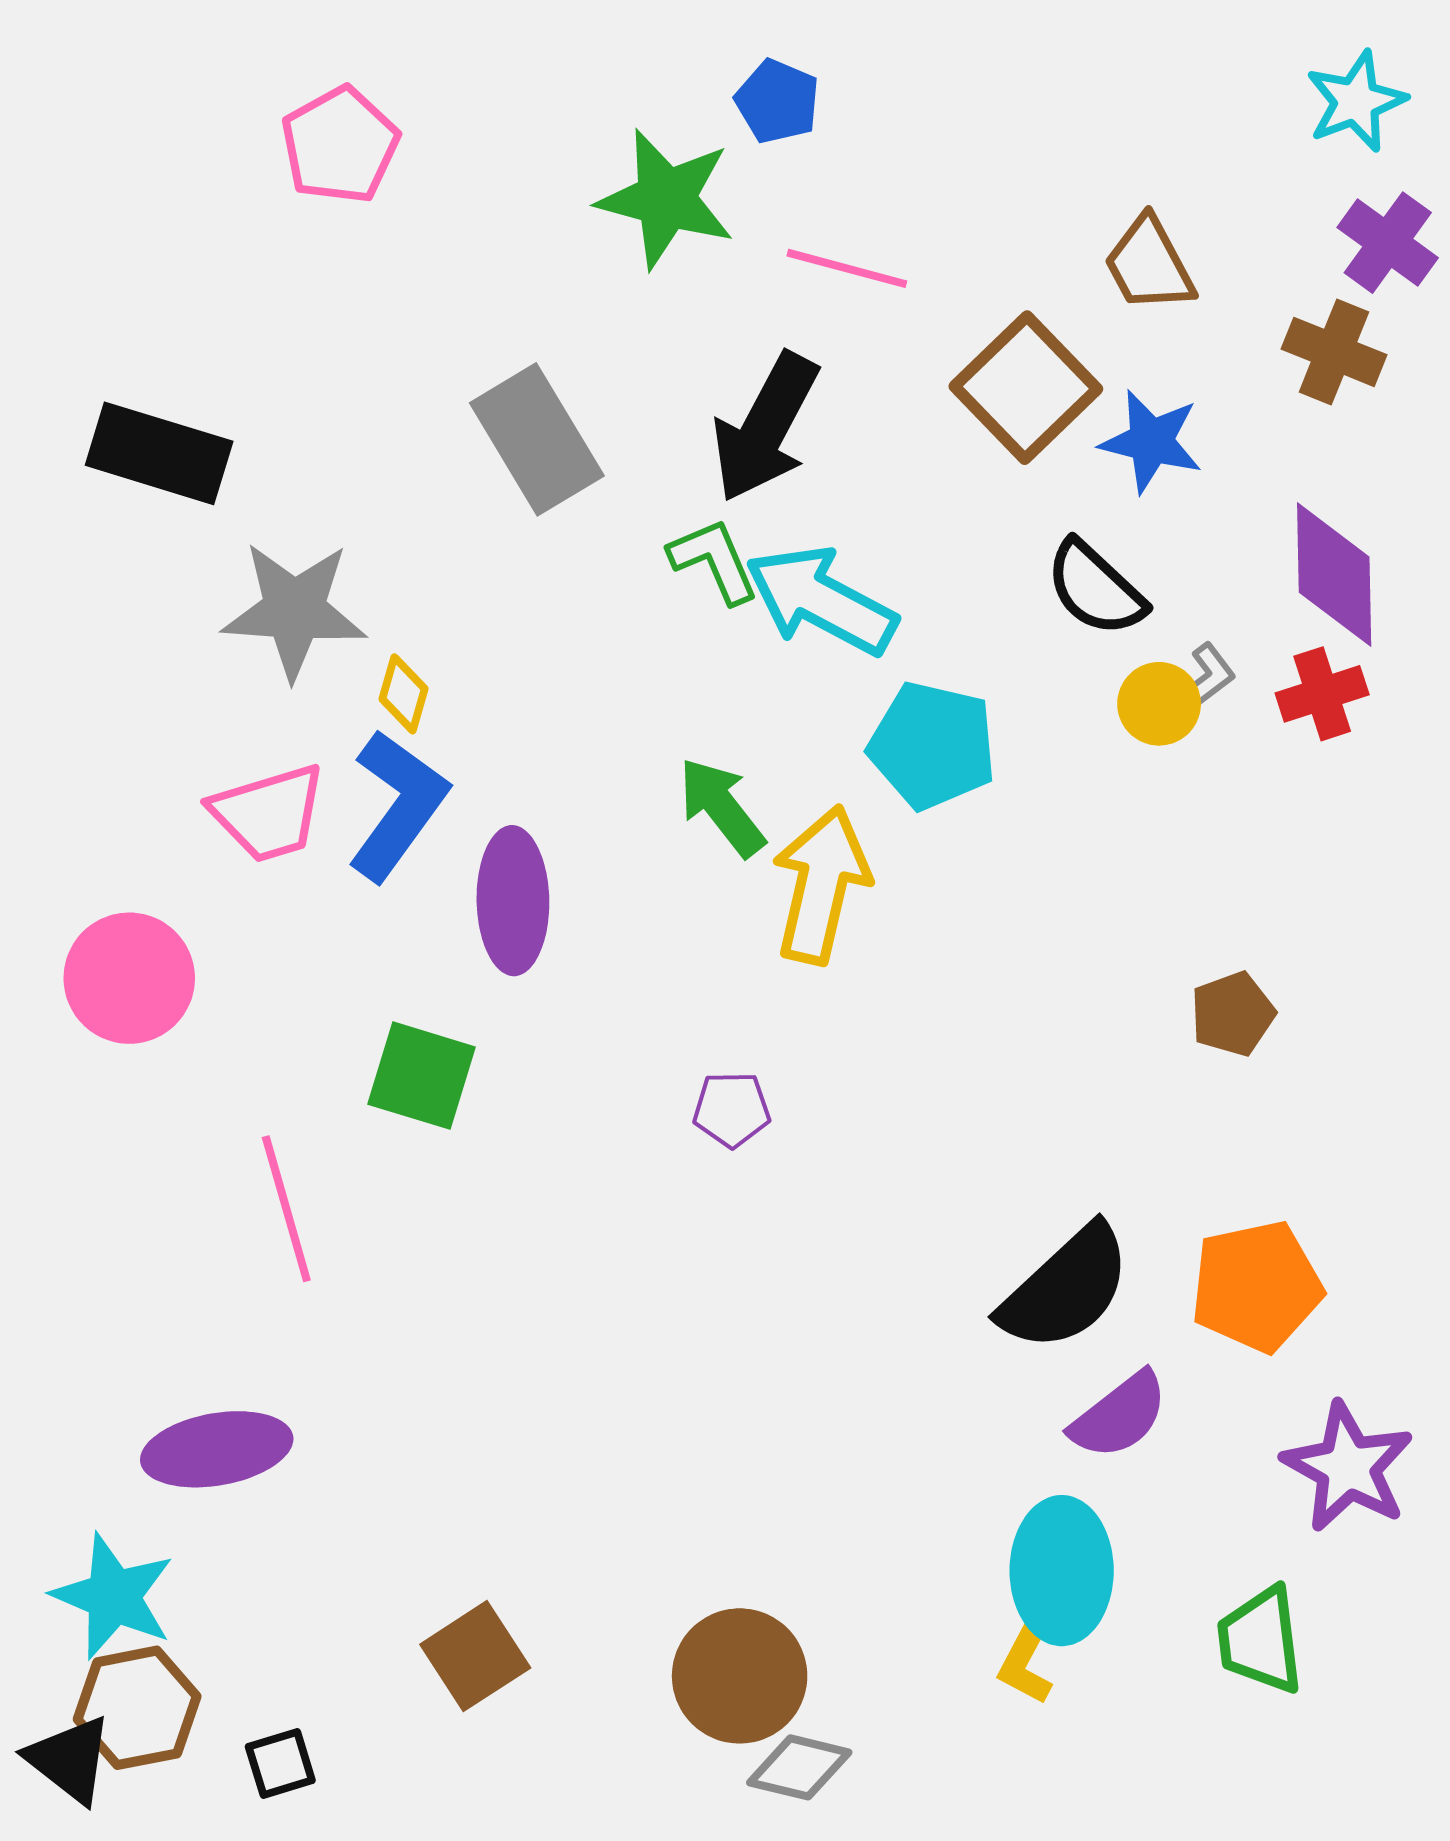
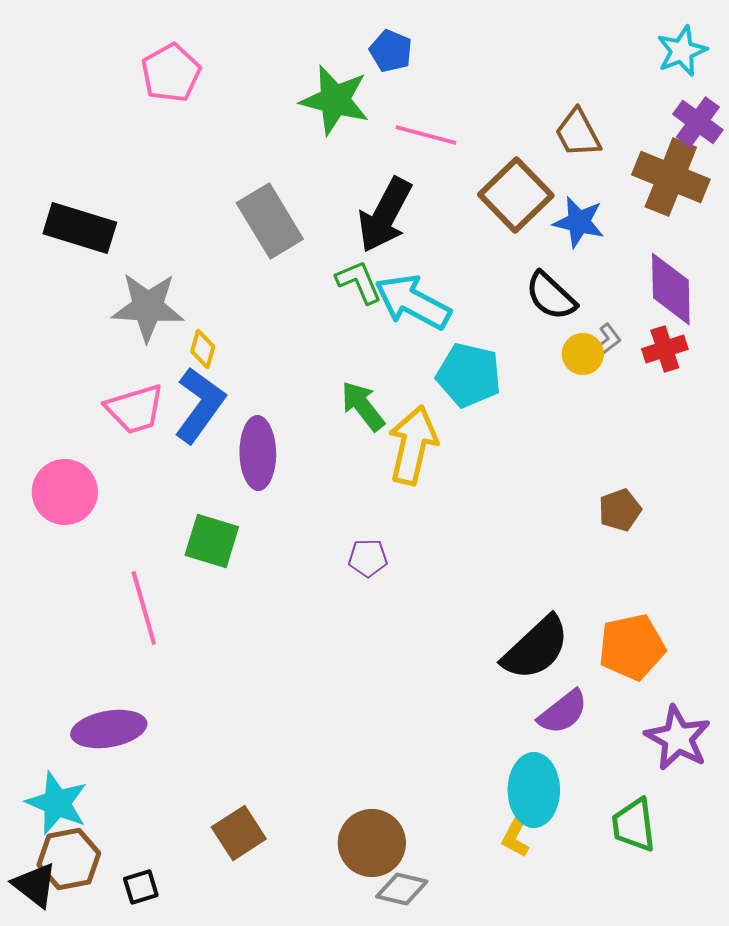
brown cross: (1334, 352) -> (671, 177), size x1.5

